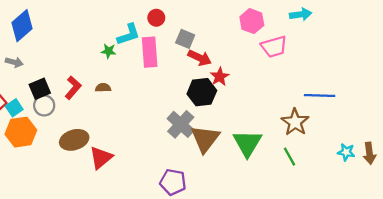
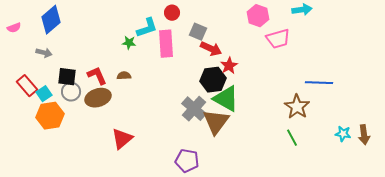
red L-shape: (73, 88) -> (97, 76), turned -65
black square: (40, 89) -> (67, 77), turned 30
brown ellipse: (74, 140) -> (98, 98), moved
green triangle: (247, 143) -> (226, 99), moved, turned -32

